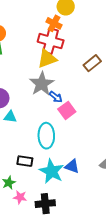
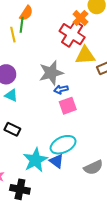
yellow triangle: (47, 59) -> (85, 55), moved
blue arrow: (56, 97) -> (61, 89), turned 112
cyan ellipse: (46, 136) -> (63, 145), moved, turned 50
black rectangle: (25, 161) -> (12, 129), moved

